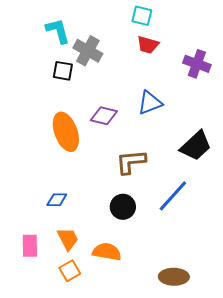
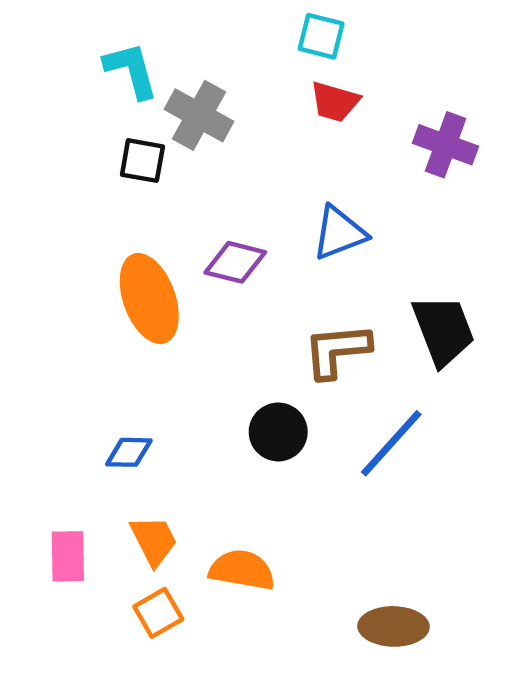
black trapezoid: (196, 146) -> (443, 330), turned -68
brown L-shape: (131, 162) -> (337, 351), moved
black circle: (123, 207) -> (278, 432), moved

